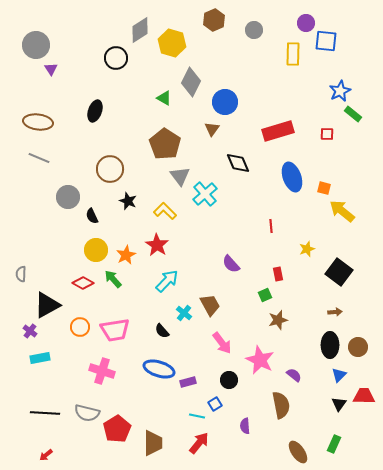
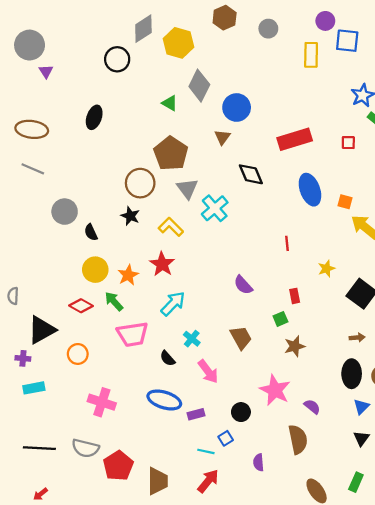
brown circle: (110, 169) -> (140, 183), moved
brown trapezoid: (210, 305) -> (241, 338), moved
pink trapezoid: (115, 330) -> (133, 334), moved
purple cross: (30, 331) -> (23, 358), turned -32
pink arrow: (222, 343) -> (208, 372), moved

